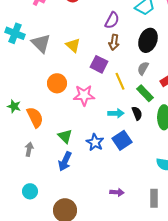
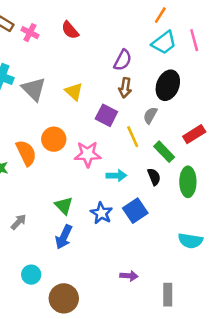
gray semicircle: (143, 68) -> (150, 115), moved
cyan arrow: (116, 113) -> (116, 176), moved
orange semicircle: (35, 117) -> (26, 153), moved
gray arrow: (29, 149) -> (19, 222), turned 32
cyan circle: (30, 191) -> (31, 275), moved
gray rectangle: (154, 198) -> (168, 295), moved

